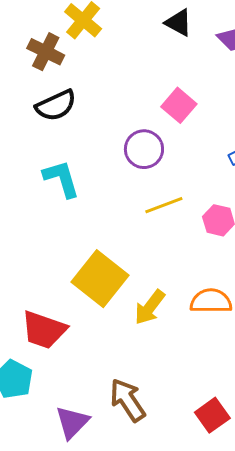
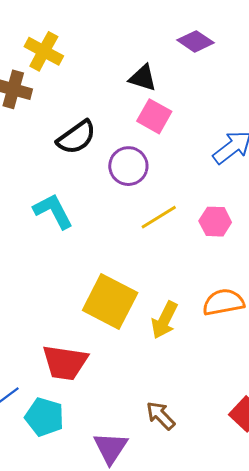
black triangle: (179, 23) -> (143, 78), moved
black semicircle: (56, 105) -> (76, 137), moved
brown arrow: (128, 400) -> (161, 416), size x0.7

